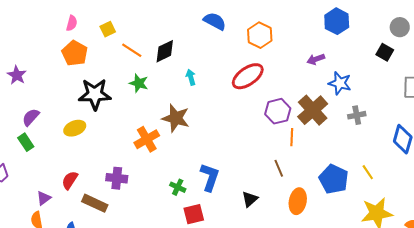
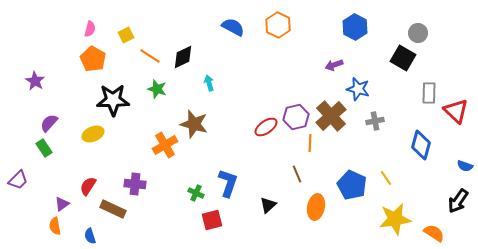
orange hexagon: (260, 35) -> (278, 25), moved
black square: (385, 52) -> (403, 58), size x1.4
red ellipse: (248, 76) -> (266, 127), moved, size x0.7

